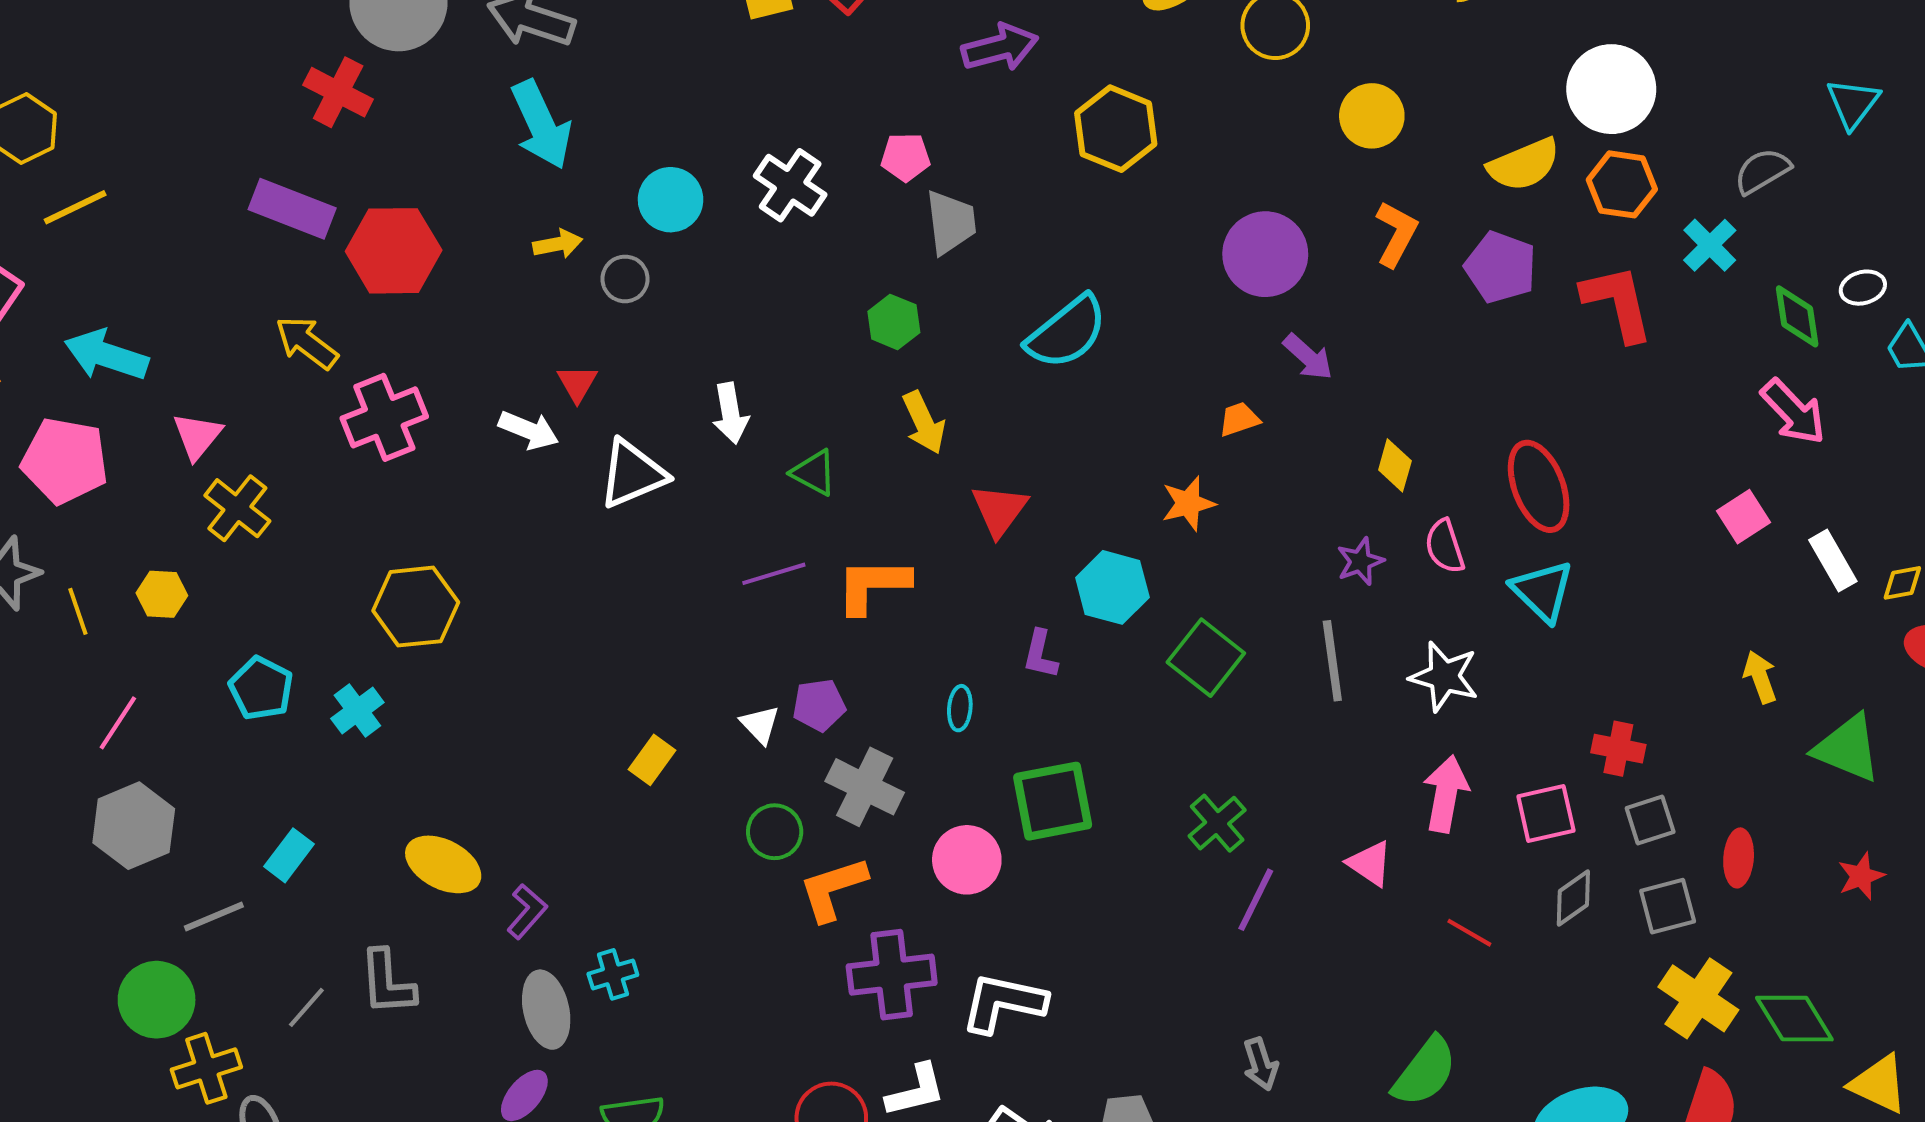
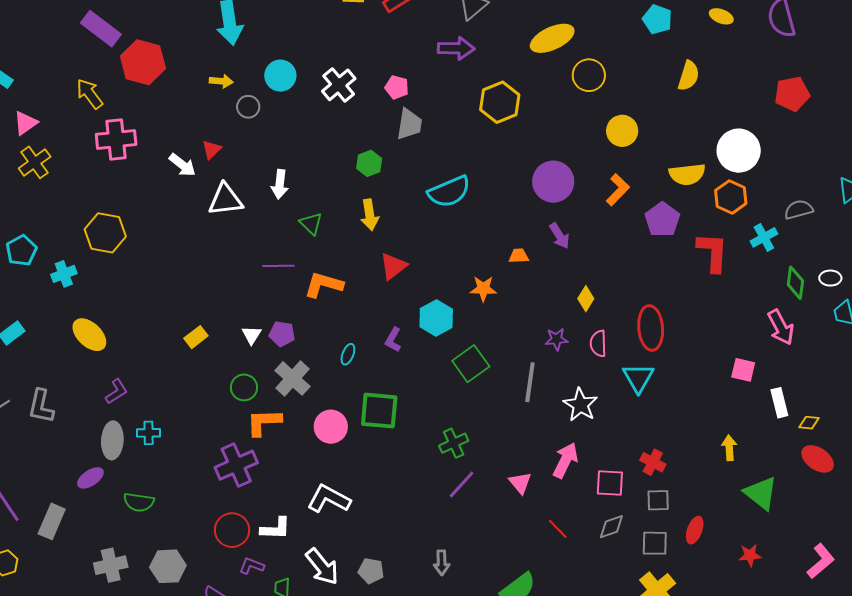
pink square: (1744, 517) -> (743, 370), turned 30
yellow ellipse: (443, 864) -> (89, 335), moved
purple cross: (892, 975) -> (236, 465), moved, turned -33

